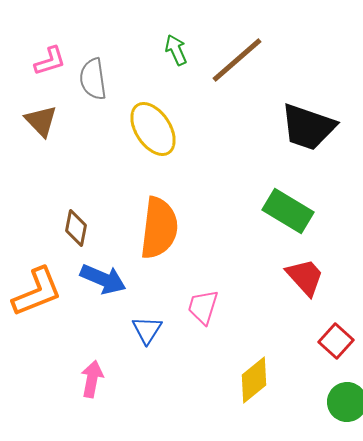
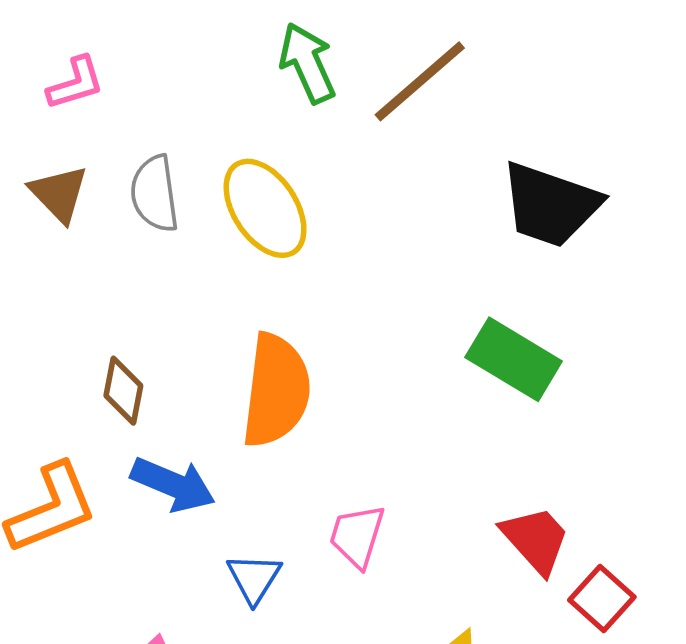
green arrow: (176, 50) -> (307, 63), size x1.4
gray semicircle: (93, 79) -> (155, 194), moved
red trapezoid: (305, 277) -> (536, 540), moved

